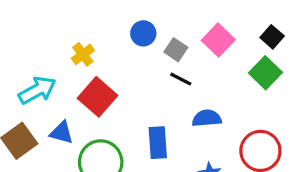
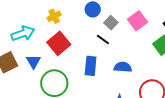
black line: (181, 79) -> (103, 39), moved
blue triangle: (62, 133) -> (33, 62), turned 35
blue rectangle: (158, 143) -> (91, 66), moved

